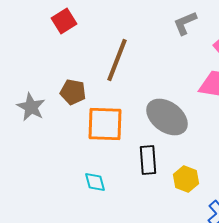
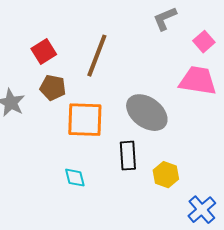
red square: (64, 21) -> (44, 52), moved

